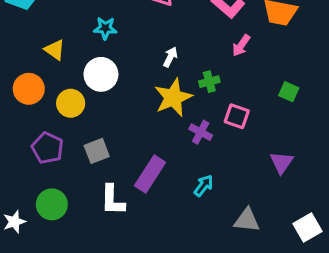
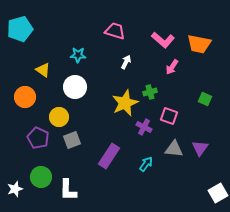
white arrow: (170, 57) -> (126, 62), moved
yellow circle: (71, 103) -> (59, 117), moved
white L-shape: (113, 200) -> (68, 190), moved
gray triangle: (247, 220) -> (174, 149), moved

